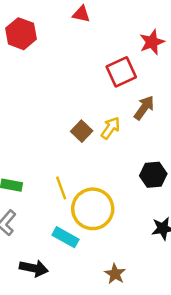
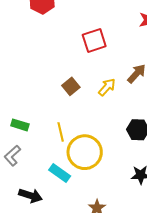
red square: (121, 72) -> (94, 40), moved
brown square: (82, 131) -> (71, 86), moved

